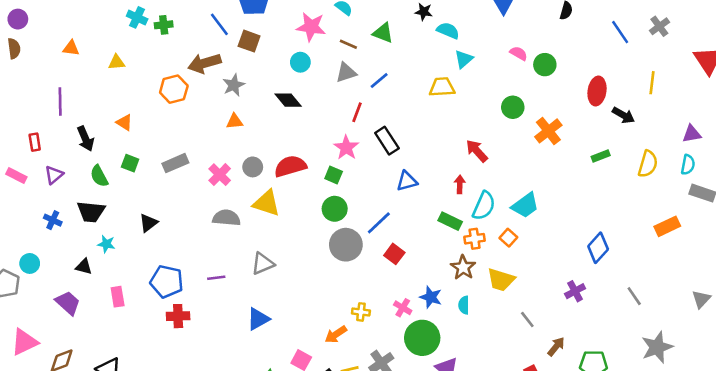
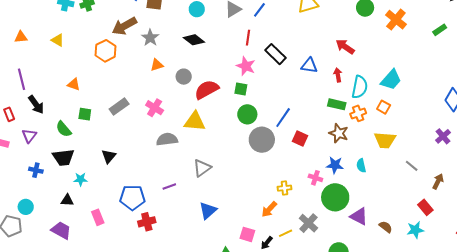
yellow triangle: (116, 62) -> (58, 40), turned 48
black arrow: (85, 139) -> (36, 105), moved
gray circle: (253, 167) -> (184, 77), moved
blue triangle: (407, 181) -> (309, 66), moved, turned 36
brown star: (463, 267) -> (339, 133), moved

